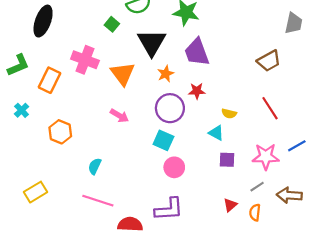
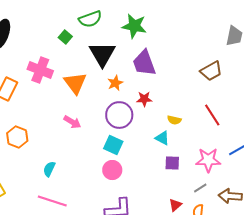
pink circle: (174, 167) -> (112, 170), moved

